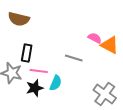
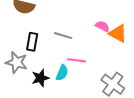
gray line: (74, 58) -> (63, 36), moved
pink line: (39, 71) -> (77, 60), moved

